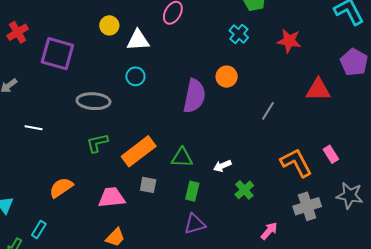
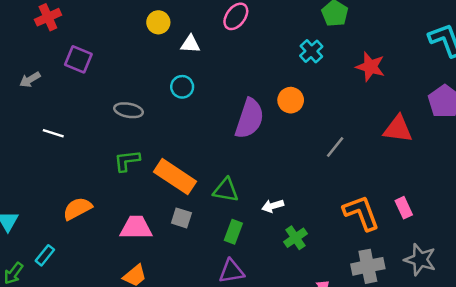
white triangle: (138, 40) -> (190, 44), size x0.7
purple square: (57, 54) -> (78, 59), moved, size x0.7
gray ellipse: (93, 101) -> (129, 110), size x0.7
orange rectangle: (139, 151) -> (175, 177), turned 64

